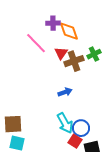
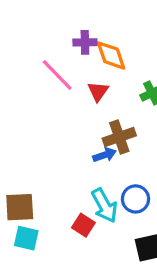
brown cross: (74, 61) -> (119, 137), moved
blue circle: (81, 128) -> (135, 199), moved
red square: (75, 141) -> (83, 225), moved

